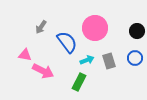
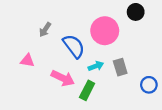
black circle: (137, 31) -> (136, 12), moved
blue circle: (135, 58) -> (149, 85), moved
pink arrow: (43, 71) -> (63, 78), moved

